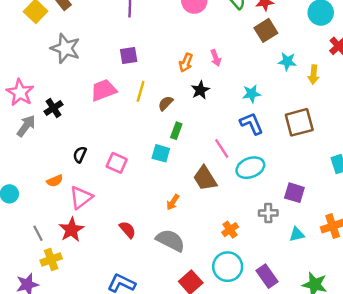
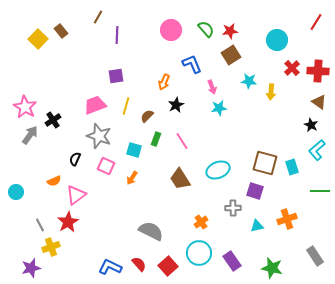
gray star: (65, 48) -> (99, 136), moved
pink arrow: (216, 58) -> (212, 87), moved
brown square: (299, 122) -> (265, 163), moved, turned 30
blue L-shape: (252, 124) -> (192, 64), moved
pink line: (222, 149) -> (182, 141), moved
cyan square: (161, 153) -> (134, 150), moved
orange arrow: (173, 202) -> (132, 178), moved
red semicircle: (127, 230) -> (139, 264), moved

